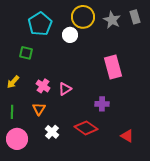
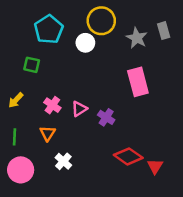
gray rectangle: (135, 17) -> (164, 31), moved
gray star: (112, 20) -> (137, 38), moved
purple cross: (102, 104) -> (106, 117), moved, turned 32
red diamond: (86, 128) -> (128, 156), moved
red triangle: (127, 136) -> (155, 166), turned 32

